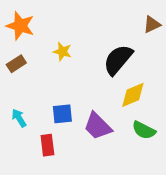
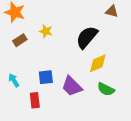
brown triangle: (152, 24) -> (112, 11), turned 40
brown rectangle: (16, 64) -> (20, 40), moved

